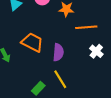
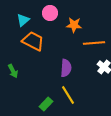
orange trapezoid: (32, 42) -> (33, 41), moved

